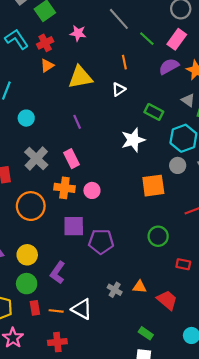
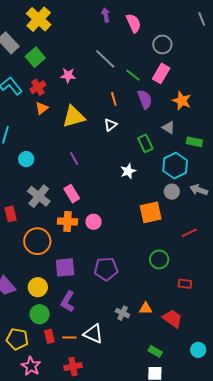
purple semicircle: (169, 66) -> (145, 99), moved, turned 102
gray triangle: (188, 100) -> (169, 128), moved
green rectangle: (154, 112) -> (145, 143), turned 42
white star: (133, 140) -> (128, 171), size x0.7
purple square: (74, 226) -> (65, 267), moved

